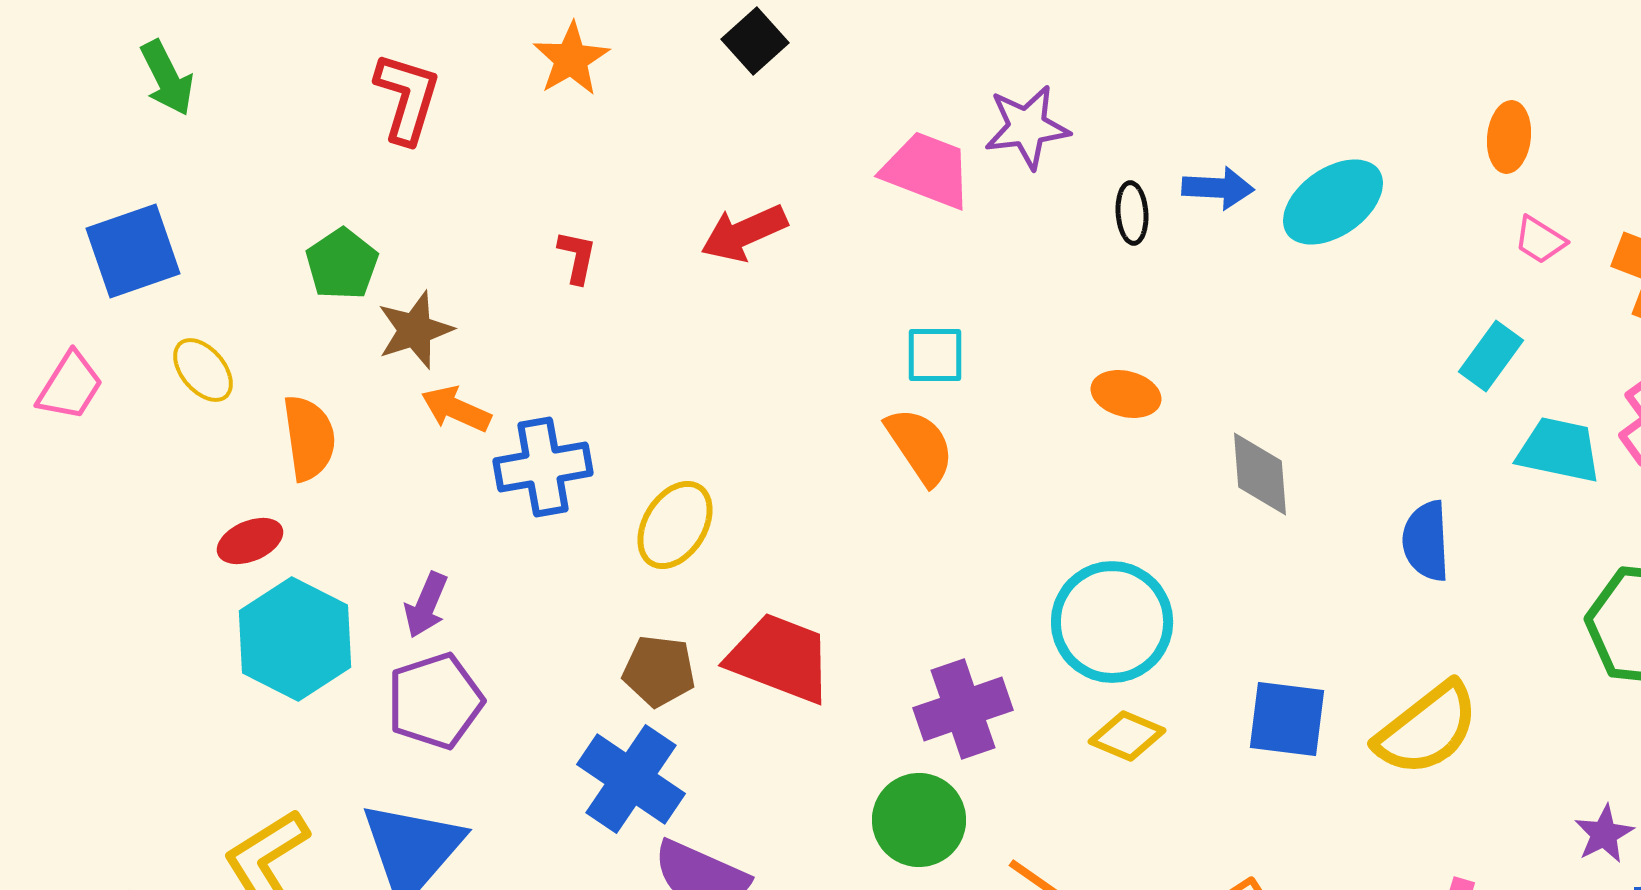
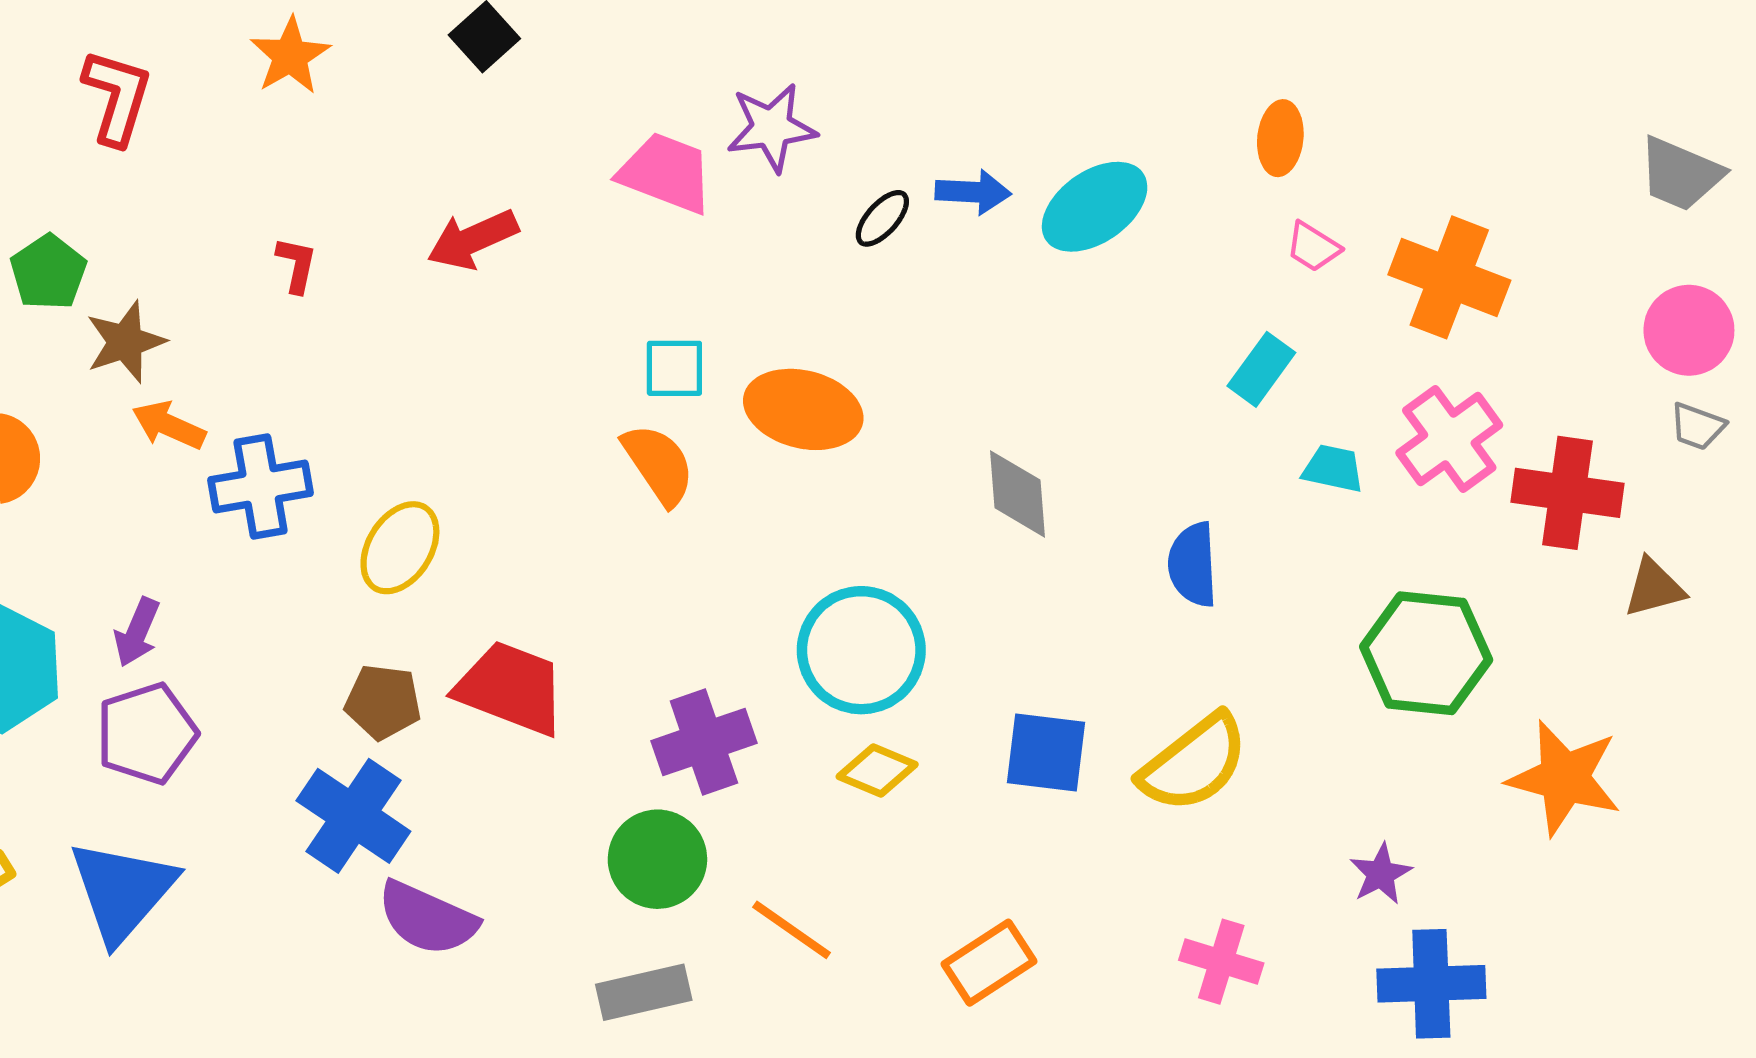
black ellipse: (1132, 213) -> (882, 218), turned 46
orange ellipse: (1126, 394) -> (803, 409), moved, size x1.6
cyan trapezoid: (1559, 450) -> (1333, 469), size x0.7

